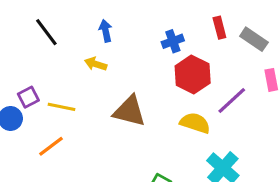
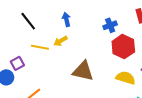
yellow arrow: (96, 64) -> (61, 41), turned -48
yellow line: (61, 107) -> (40, 47), moved

